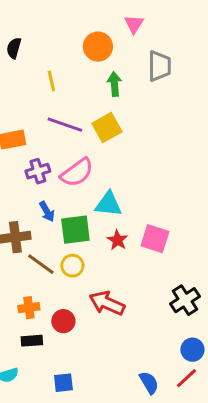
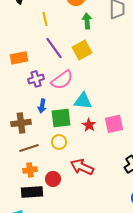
purple line: (65, 125) -> (54, 48), turned 35
blue arrow: (47, 212) -> (42, 106), turned 40
pink square: (155, 239) -> (114, 124), turned -30
brown line: (41, 264) -> (29, 148), moved, turned -54
black rectangle: (32, 341) -> (32, 192), size x1.5

